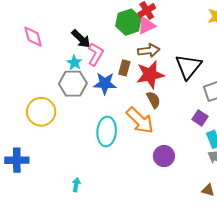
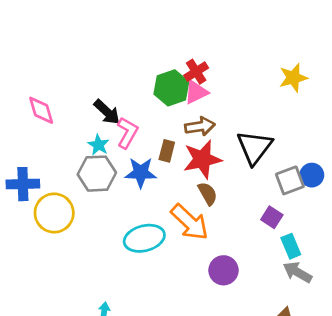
cyan ellipse: (107, 132) -> (144, 238), turned 72
blue cross: (17, 160) -> (23, 184), moved

